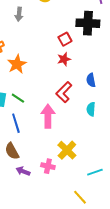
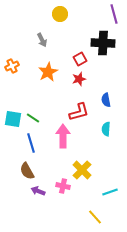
gray arrow: (19, 14) -> (42, 40), moved, turned -32
orange star: (17, 64) -> (48, 72), moved
red L-shape: (64, 92) -> (79, 112), turned -150

